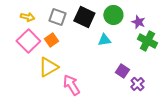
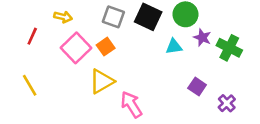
yellow arrow: (27, 17) -> (63, 17), moved
purple star: (138, 22) -> (202, 38), moved
purple cross: (137, 84) -> (227, 103), moved

